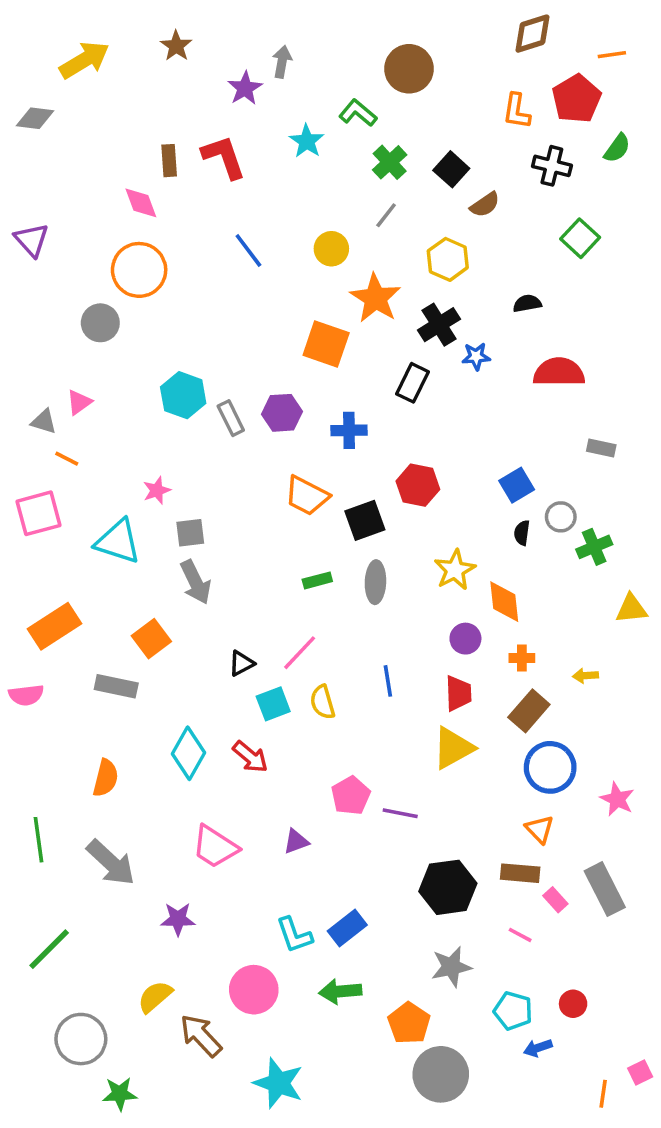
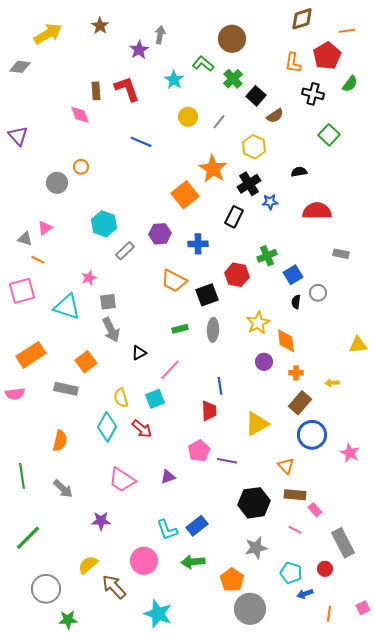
green cross: (390, 162) -> (233, 79), moved
yellow circle: (331, 249) -> (188, 117), moved
blue line: (248, 251) -> (141, 142), turned -30
orange circle: (139, 270) -> (81, 167), moved, size x0.5
orange square: (326, 344) -> (185, 195), turned 32
gray rectangle: (231, 418) -> (125, 251), moved, turned 72
green cross: (594, 547) -> (267, 256), moved
black triangle: (241, 663) -> (139, 353), moved
red trapezoid: (458, 693) -> (209, 411), moved
yellow semicircle: (323, 702) -> (121, 398), moved
orange triangle: (540, 829) -> (286, 466), moved
gray arrow: (111, 863) -> (63, 489), size x0.7
gray rectangle: (605, 889) -> (343, 543), moved
orange line: (603, 1094) -> (329, 614), moved

